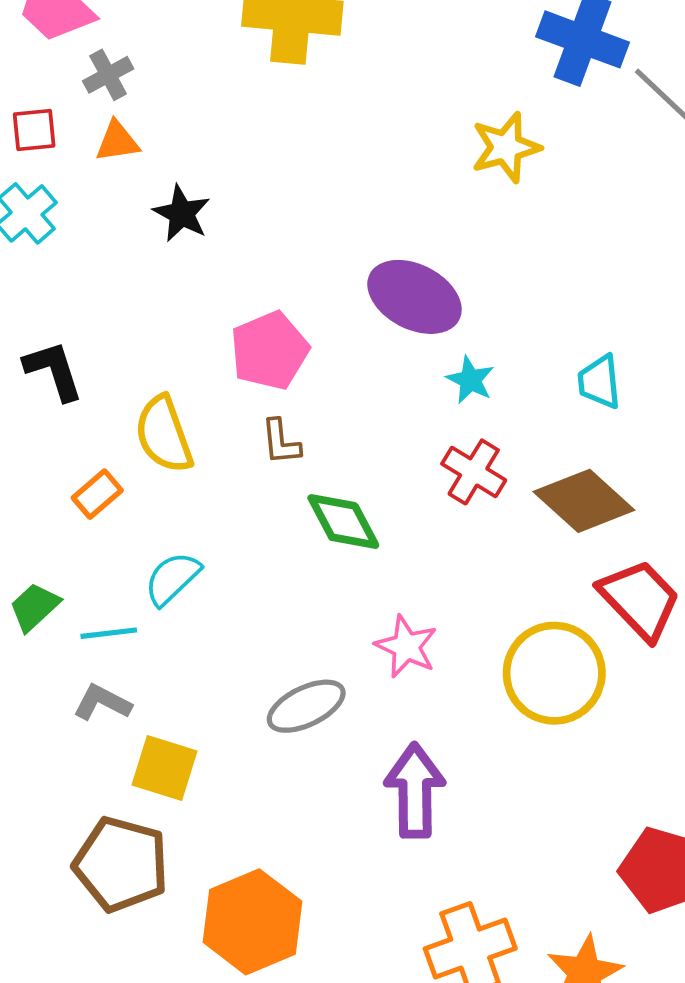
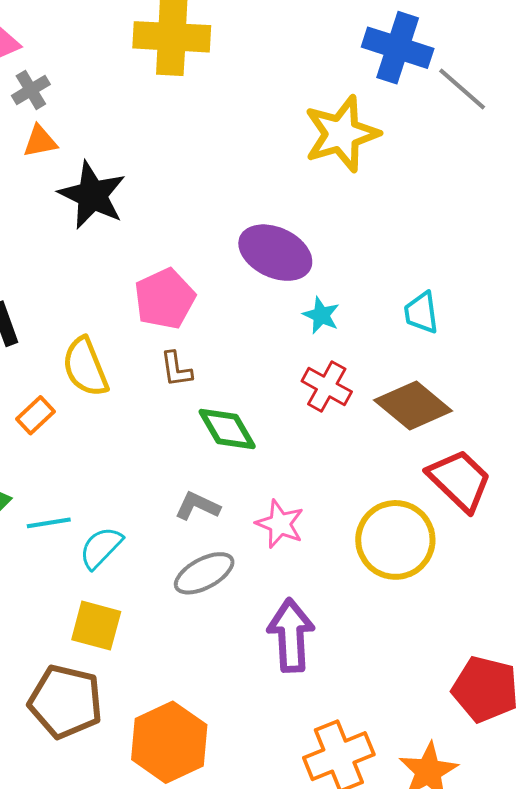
yellow star: (506, 147) -> (342, 134), size x1.4
black star: (182, 213) -> (92, 195), size x1.5
cyan semicircle: (172, 579) -> (101, 548), moved
gray L-shape: (102, 702) -> (197, 506), moved

